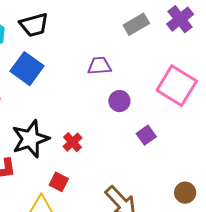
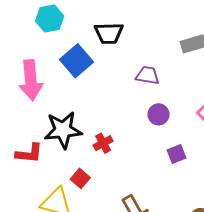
black trapezoid: (34, 25) -> (109, 33), moved

